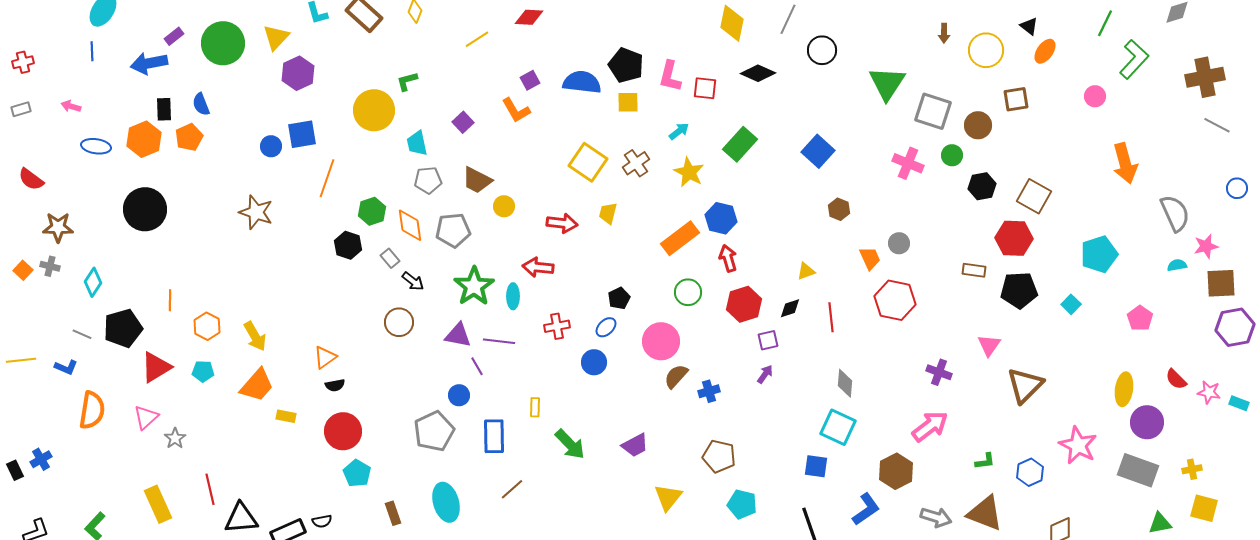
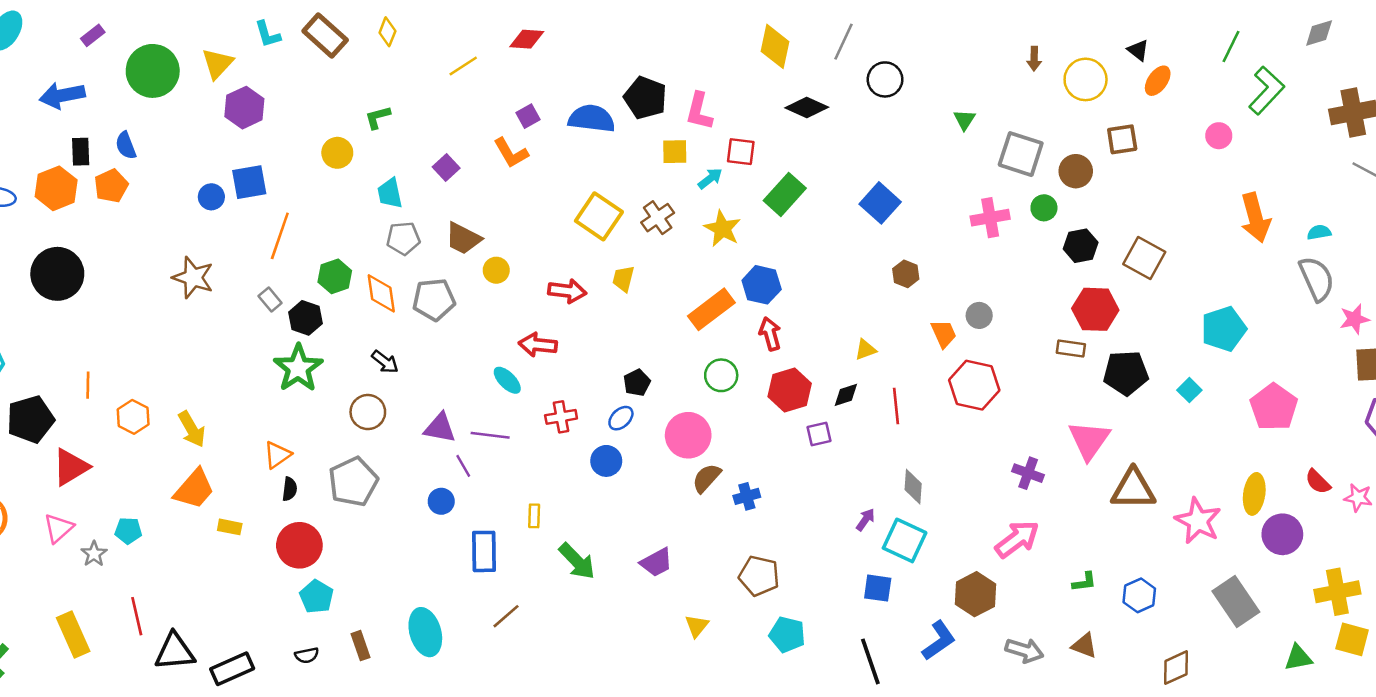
purple rectangle: (174, 36) -> (93, 35), moved
green triangle: (887, 83) -> (964, 120), size x0.5
red square: (705, 88) -> (741, 152), moved
yellow square: (628, 102) -> (675, 152), moved
yellow circle: (374, 110) -> (337, 153), size x0.6
pink cross: (908, 163) -> (990, 218), turned -32
red hexagon: (1014, 238) -> (1095, 309), moved
gray rectangle: (390, 258) -> (270, 300), moved
cyan semicircle: (1177, 265) -> (1319, 232), moved
green star: (474, 286) -> (298, 368), moved
cyan ellipse: (513, 296) -> (507, 380), turned -45
pink pentagon: (1140, 318) -> (1274, 407), size x1.5
pink triangle: (989, 345) -> (1089, 440), size x1.5
cyan pentagon: (203, 371) -> (128, 531), moved
purple arrow: (765, 374) -> (865, 520), moved
black semicircle: (335, 385) -> (290, 489), turned -72
brown triangle: (1025, 385) -> (1133, 489), turned 45
gray pentagon: (434, 431) -> (353, 482), moved
pink star: (1078, 445) -> (1198, 521), moved
yellow cross: (1192, 469) -> (1337, 592), size x1.8
gray rectangle: (1138, 470) -> (1236, 602), moved, turned 36
yellow triangle: (668, 497) -> (697, 626), size x0.7
brown triangle: (985, 513) -> (1084, 646), size x0.6
black semicircle: (322, 521) -> (307, 655), moved

